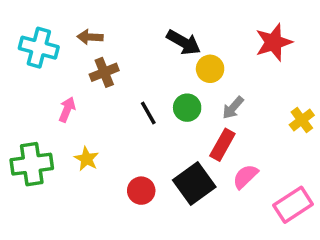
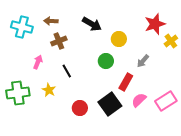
black arrow: (184, 42) -> (92, 24), moved
gray arrow: (233, 108) -> (143, 61), moved
black line: (148, 113) -> (67, 71), moved
yellow cross: (302, 120) -> (171, 41), moved
pink rectangle: (293, 205) -> (166, 101), moved

